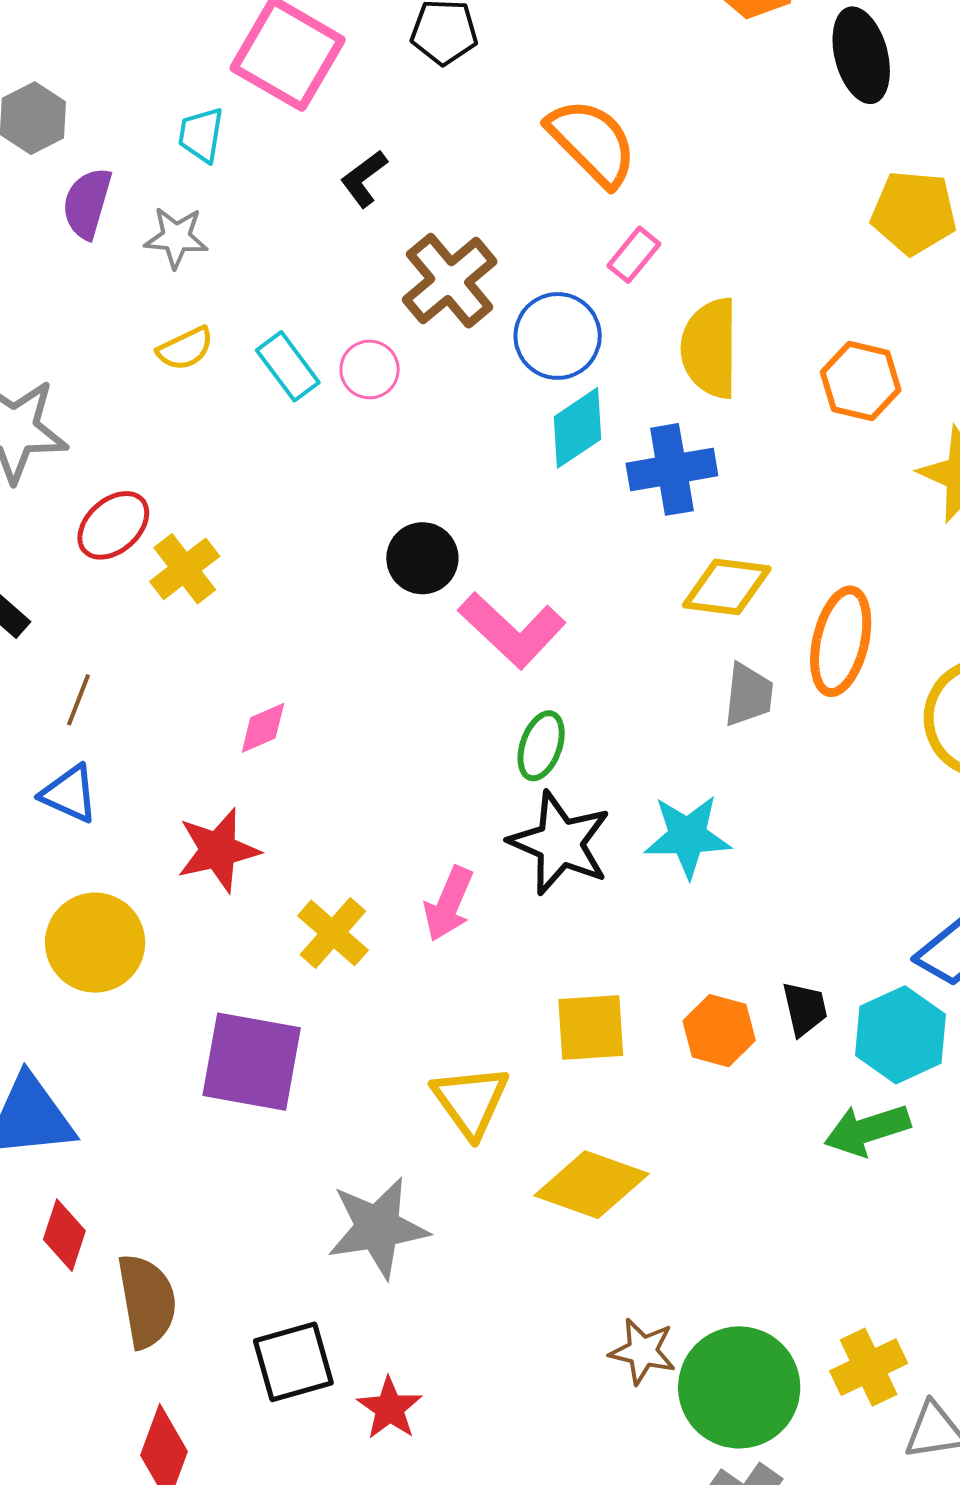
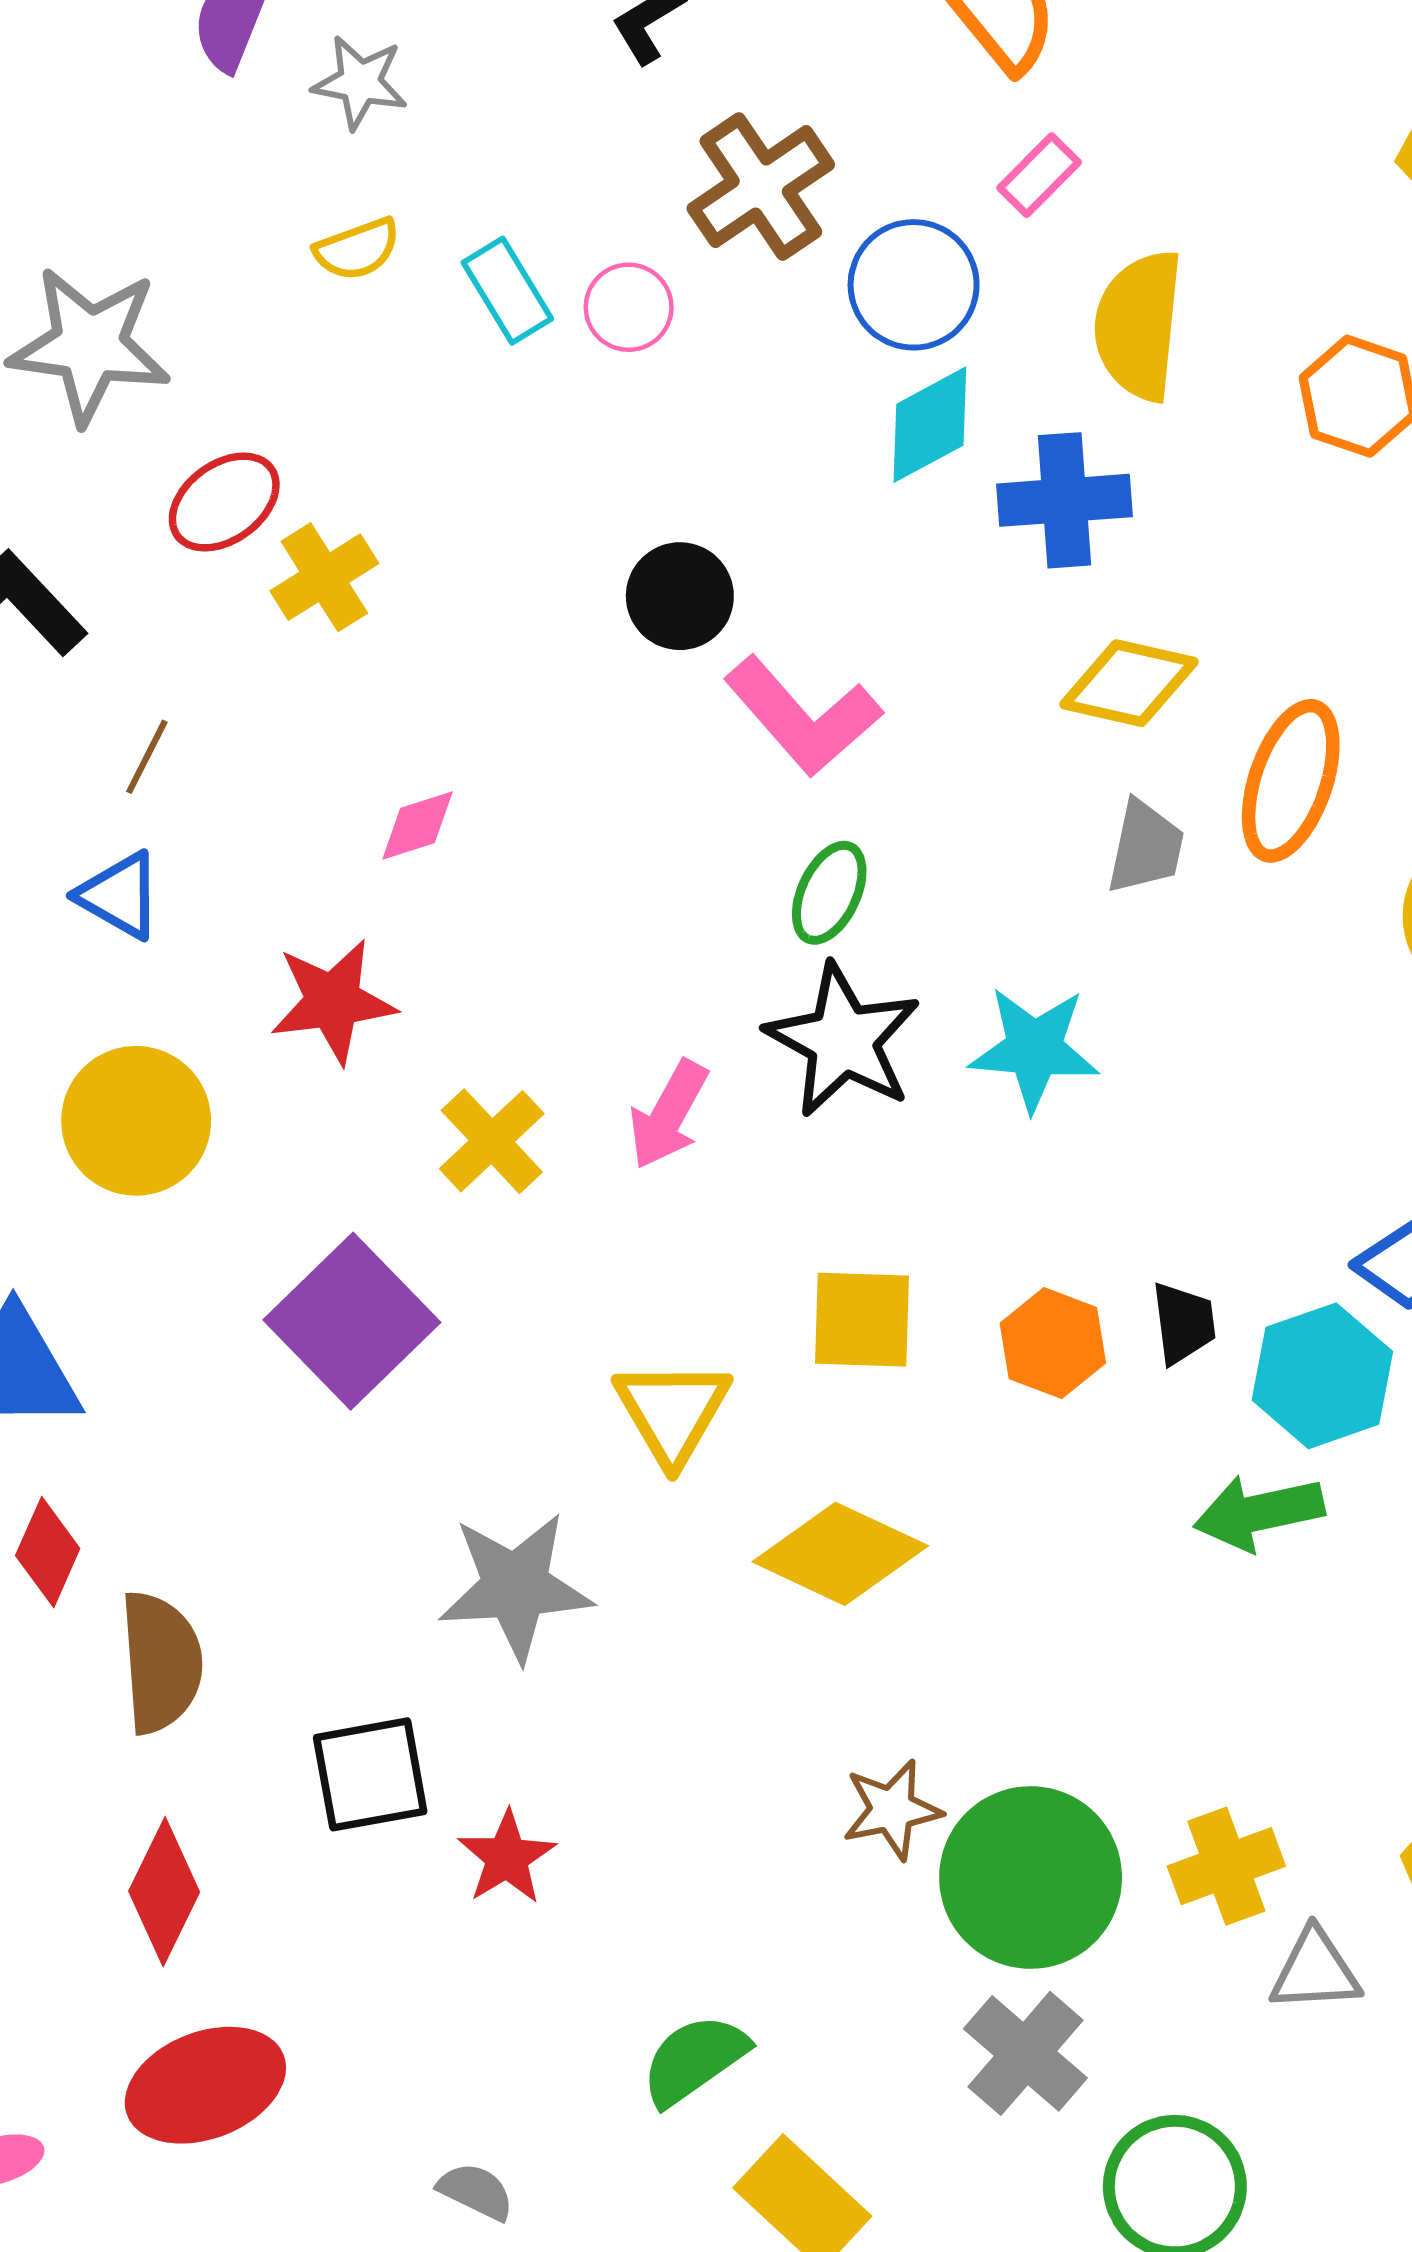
purple square: (252, 1062) -> (352, 1321), turned 30
brown star: (643, 1351) -> (892, 1810), turned -30

